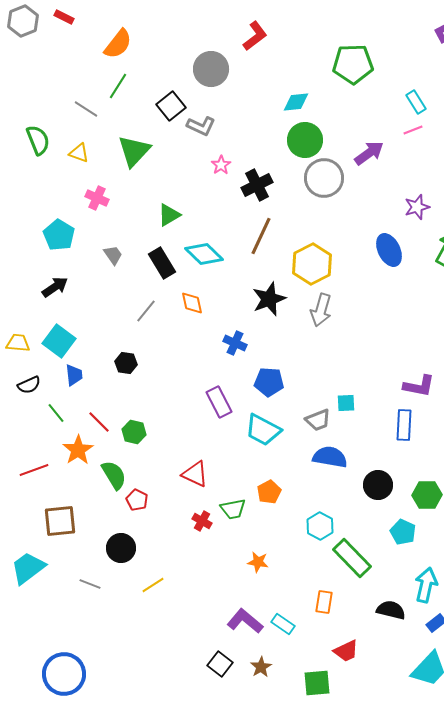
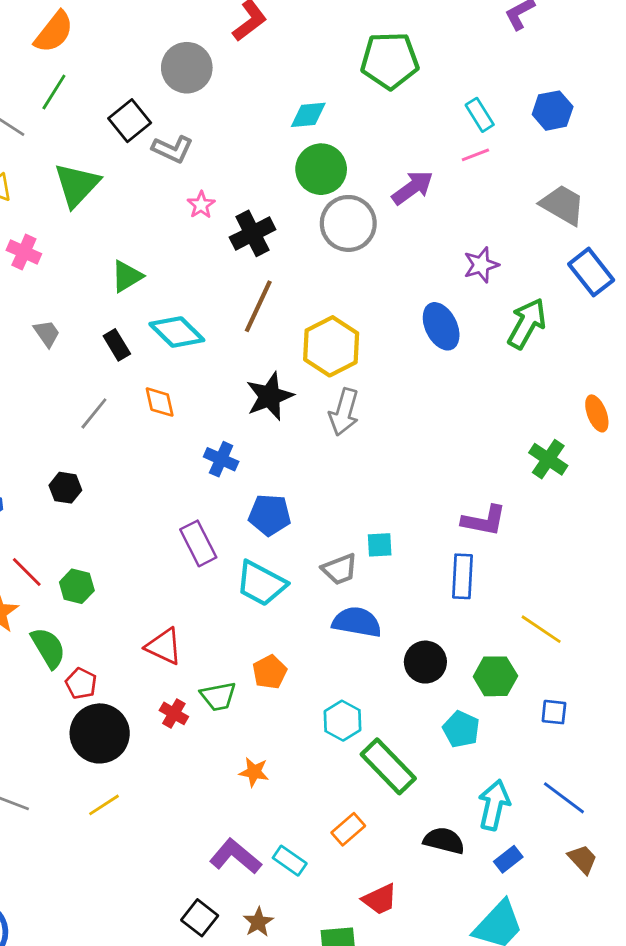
black rectangle: (162, 263) -> (117, 345), size x0.7
black circle: (121, 548) -> (100, 733), moved, size x1.4
orange rectangle: (324, 602) -> (348, 829), turned 40

